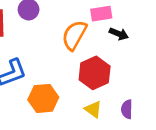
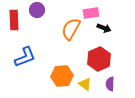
red hexagon: (95, 73) -> (99, 59), moved
orange hexagon: (43, 98) -> (62, 76), moved

